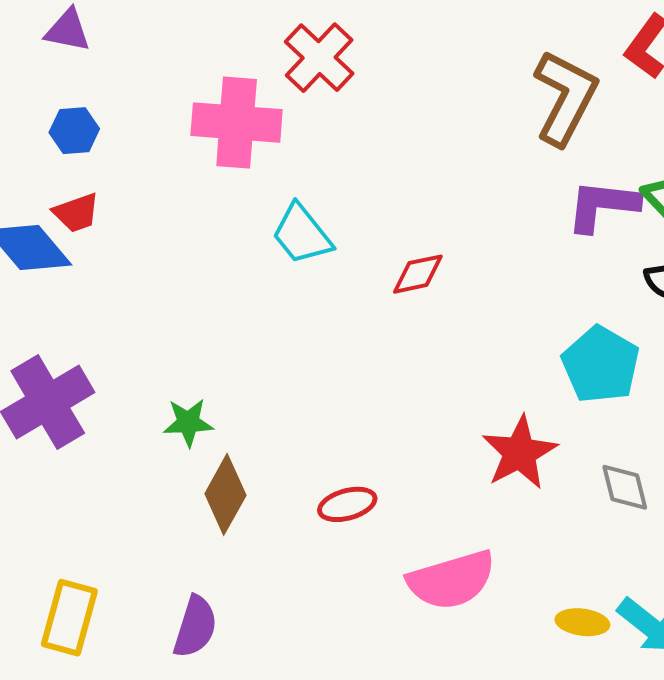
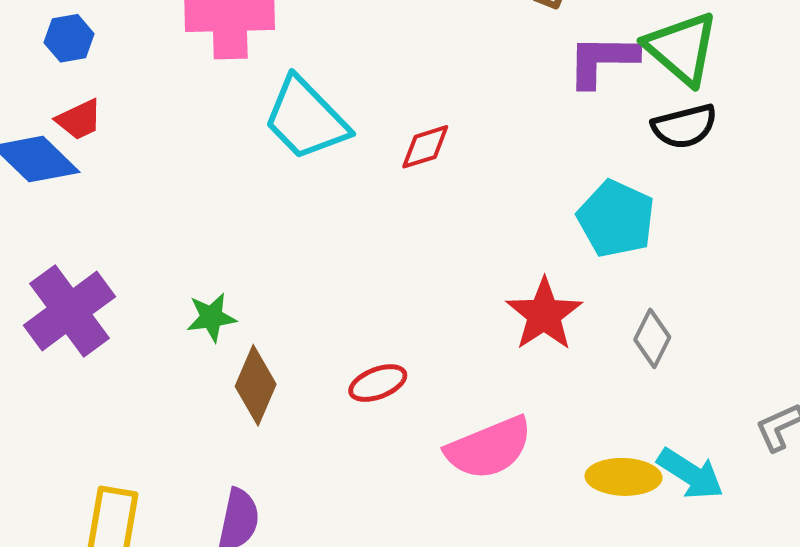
cyan trapezoid: (302, 234) -> (306, 119), size x1.4
gray diamond: (625, 487) -> (652, 338), turned 46
yellow ellipse: (582, 622) -> (623, 477), size x1.4

